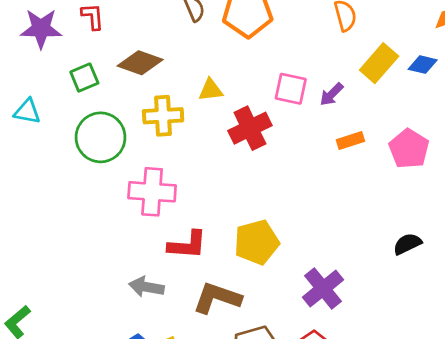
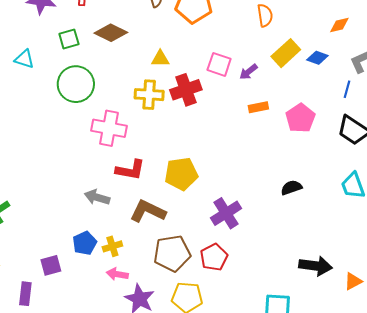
yellow cross: (163, 116) -> (149, 95), moved

